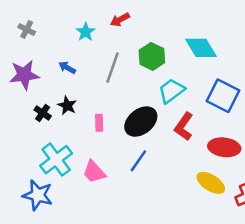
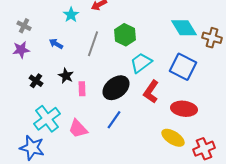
gray cross: (27, 29) -> (24, 26), moved
cyan diamond: (201, 48) -> (184, 28), moved
purple star: (24, 75) -> (21, 50), size x0.7
black star: (67, 106) -> (66, 76), moved

